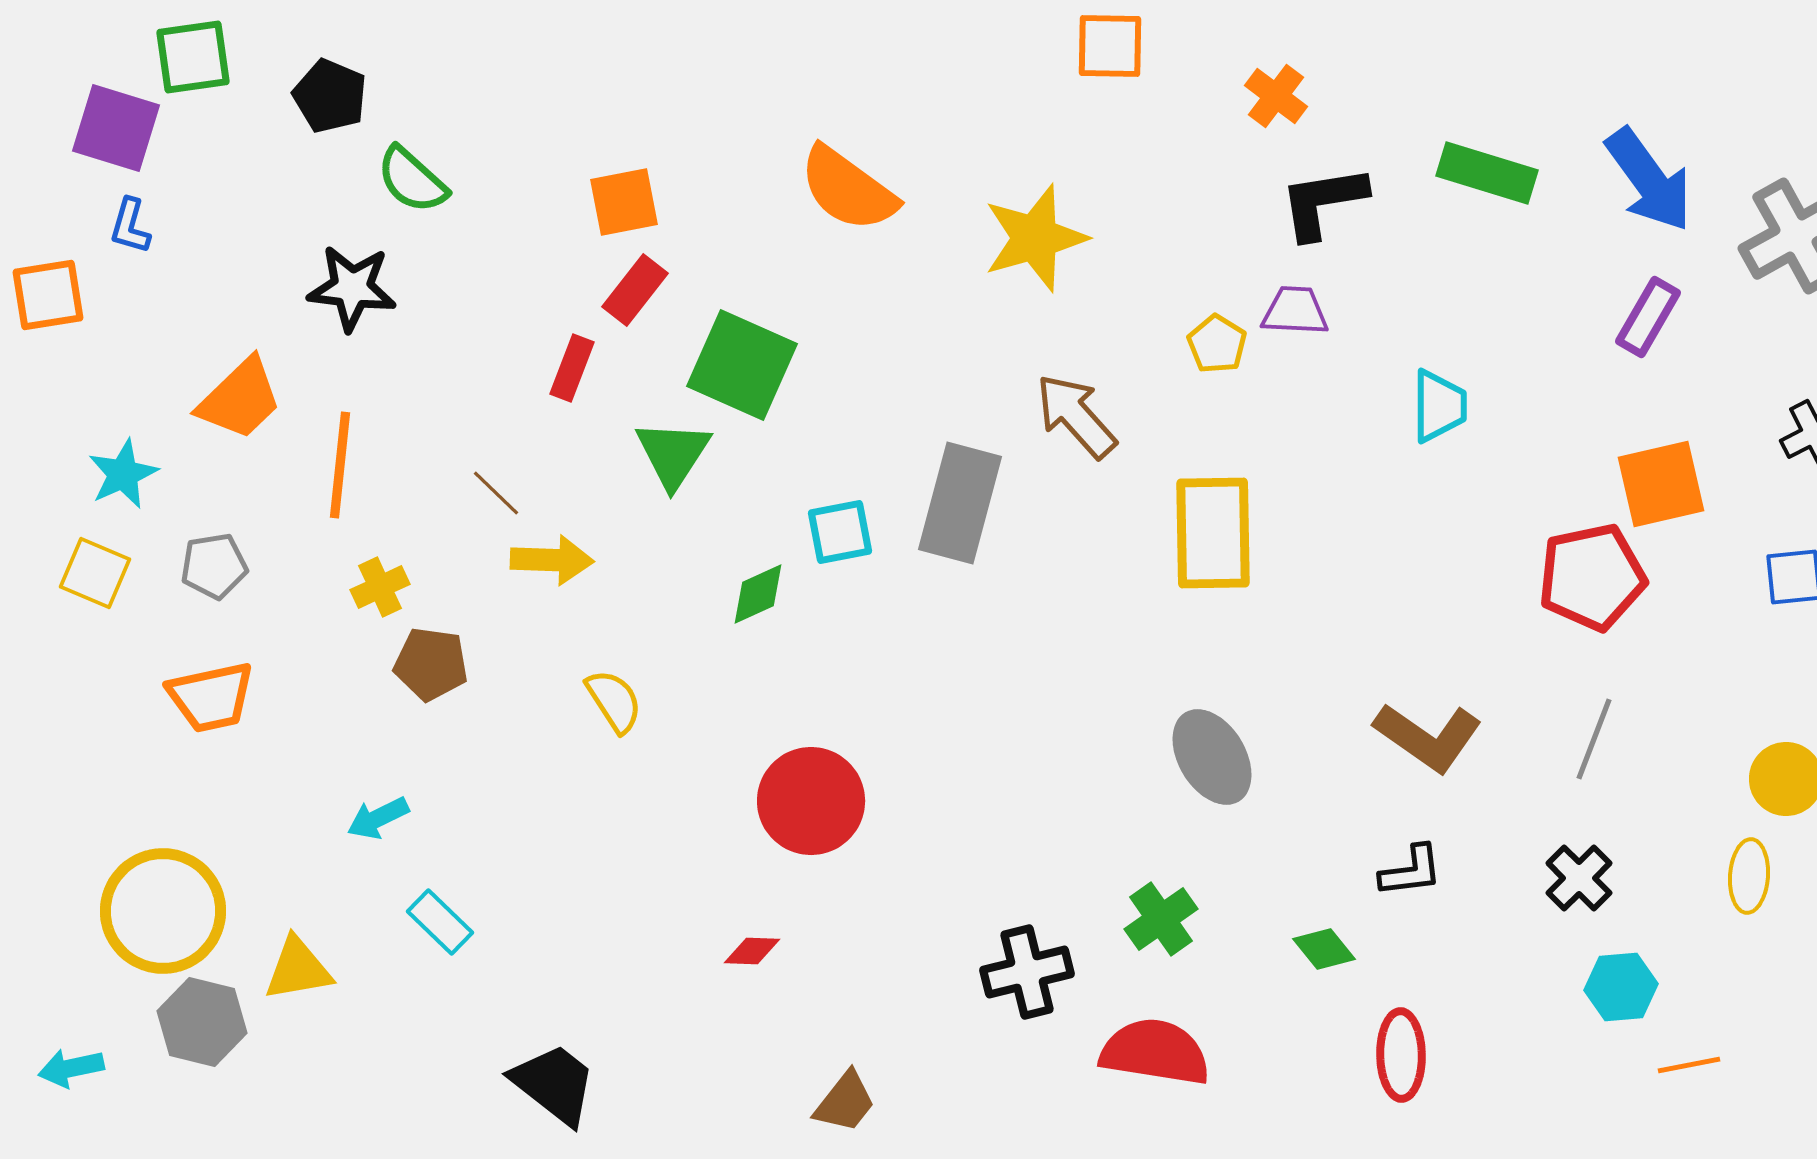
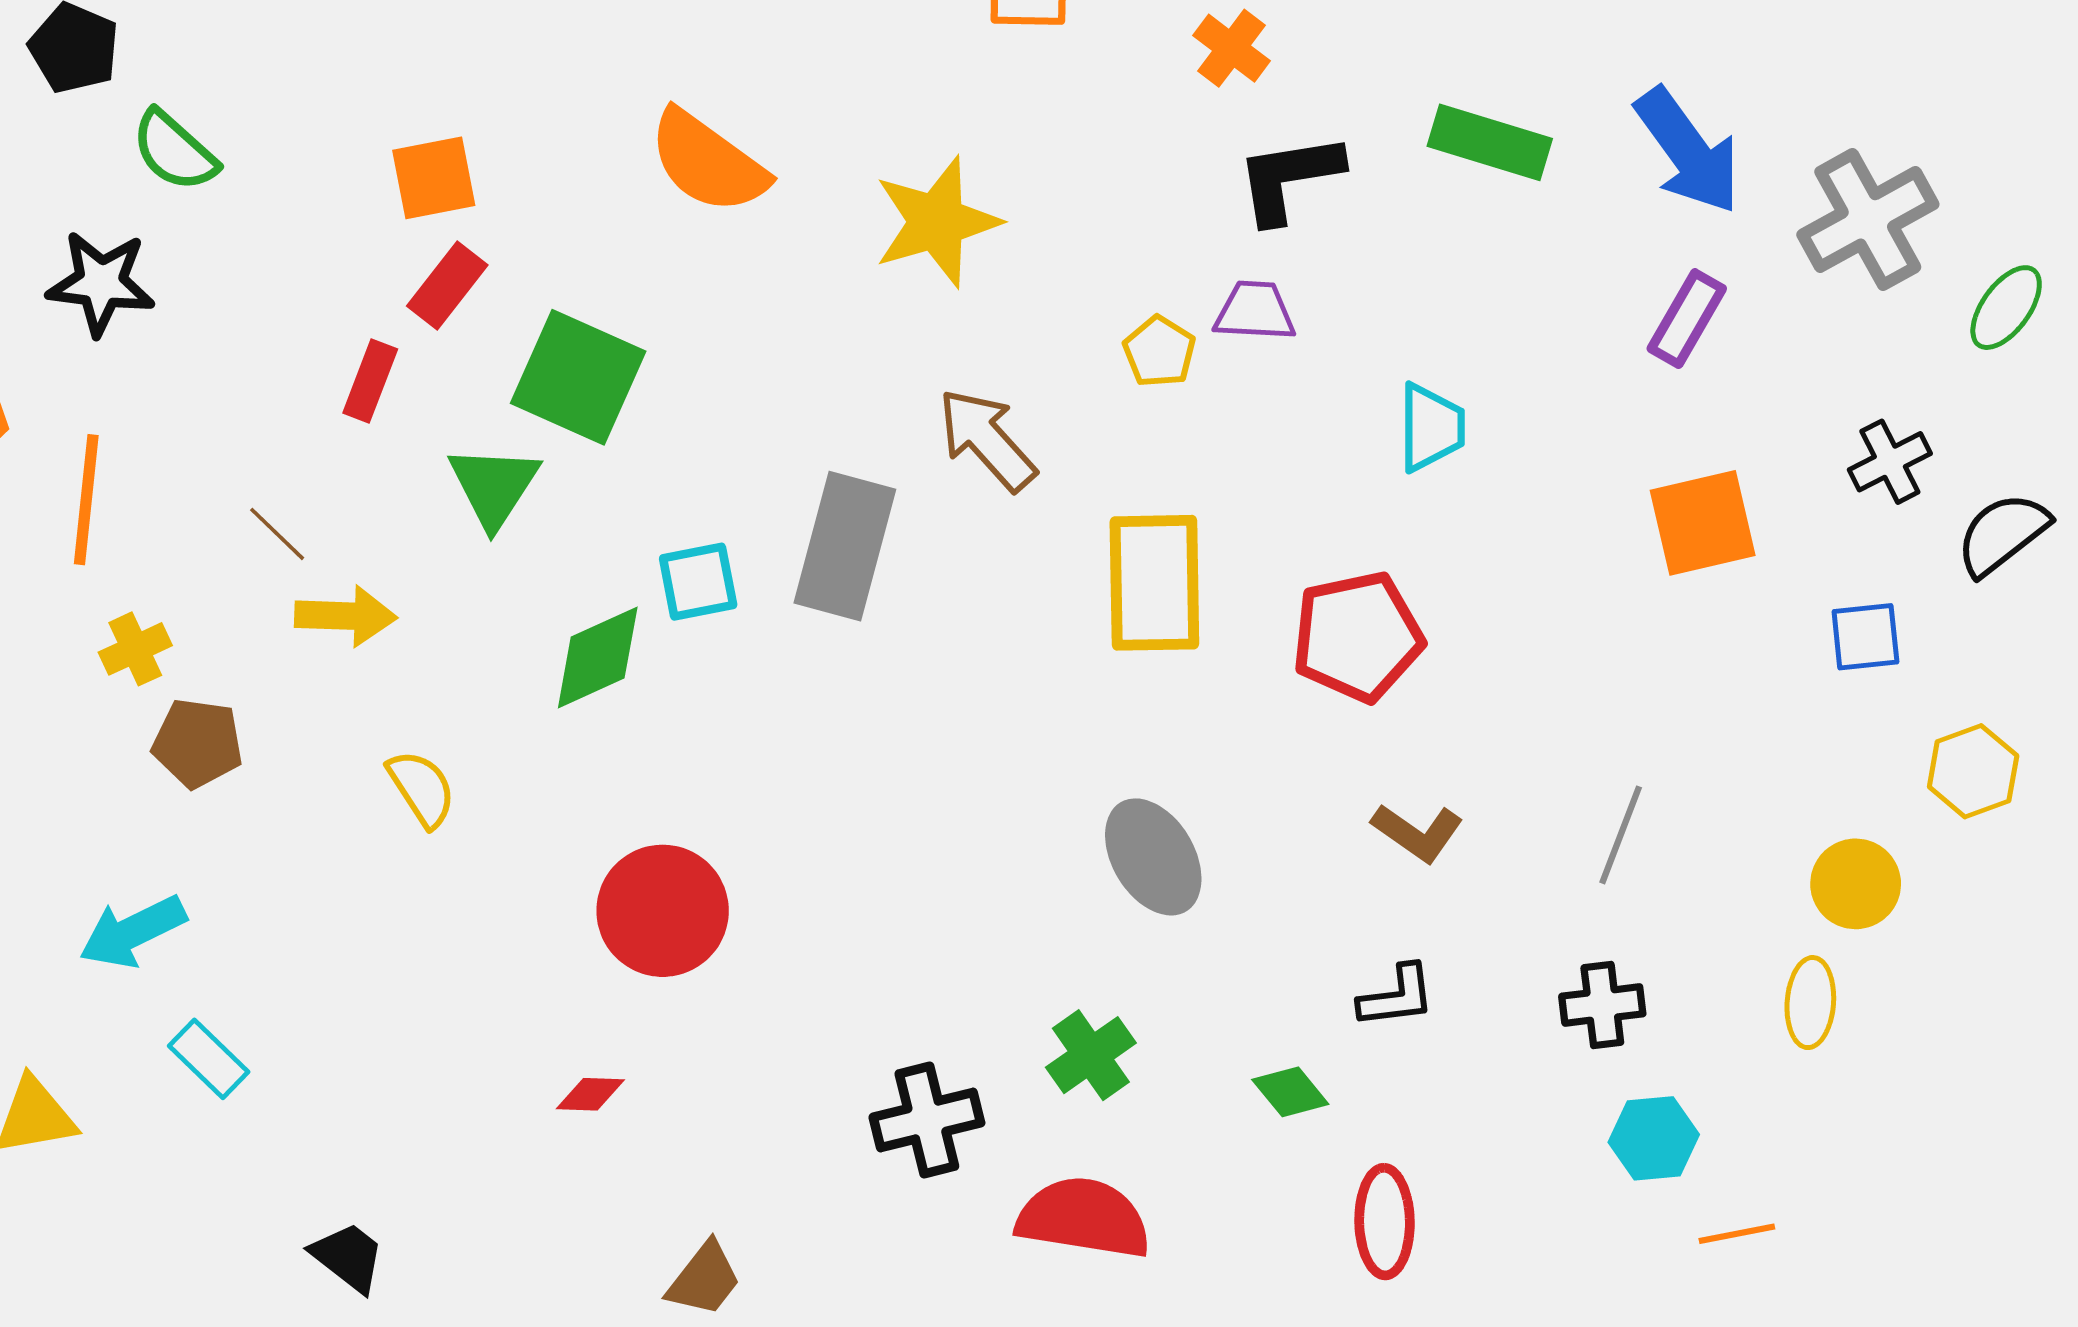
red pentagon: (1592, 577) -> (1358, 637), moved
green diamond: (758, 594) -> (598, 657), size x1.4
brown L-shape: (1428, 737) -> (1418, 832), size x0.7
cyan arrow: (378, 818) -> (133, 932), size x1.4
black cross: (1579, 878) -> (1602, 1005), turned 38
black trapezoid: (554, 1084) -> (348, 1257), size x0.7

